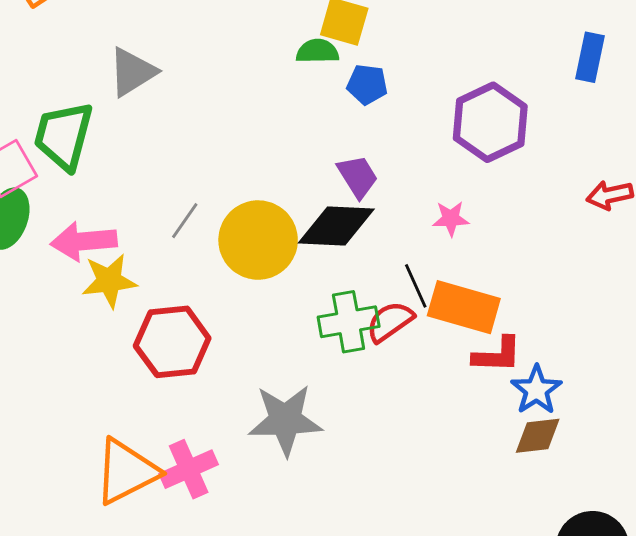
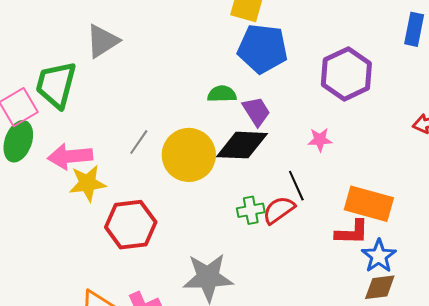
green semicircle: (317, 51) -> (222, 94), moved
blue pentagon: (367, 84) -> (263, 49), size x1.8
orange rectangle: (464, 307) -> (369, 204), moved
green cross: (349, 322) -> (251, 210), size x0.7

